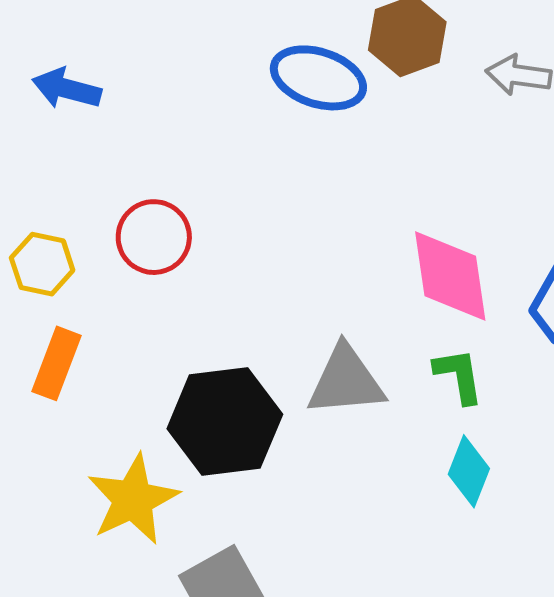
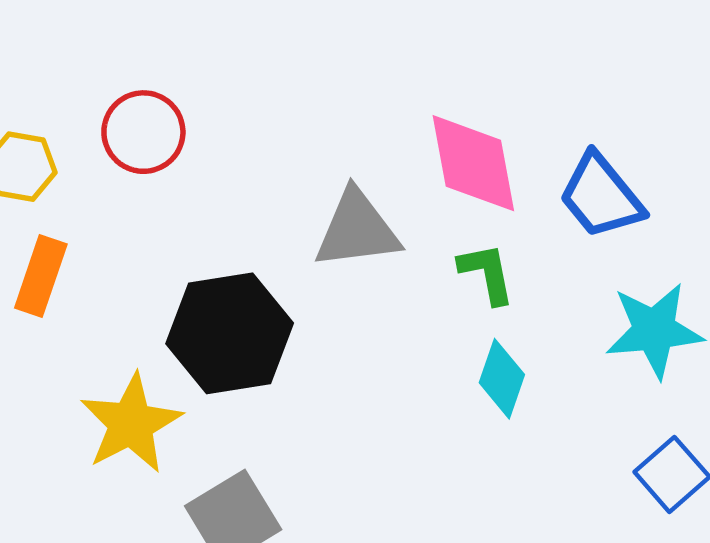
gray triangle: (346, 381) -> (357, 229), moved

